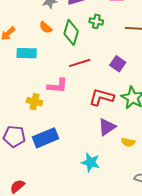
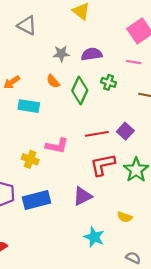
red line: (80, 63) -> (97, 134), moved
red L-shape: (101, 97) -> (103, 165), turned -35
purple triangle: (107, 127) -> (82, 196), moved
cyan star: (91, 162) -> (94, 237), moved

